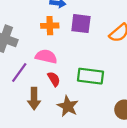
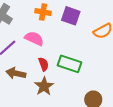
red semicircle: (54, 79) -> (43, 64), moved
brown arrow: (34, 99) -> (16, 73), turned 90

